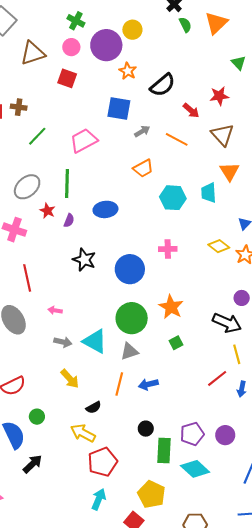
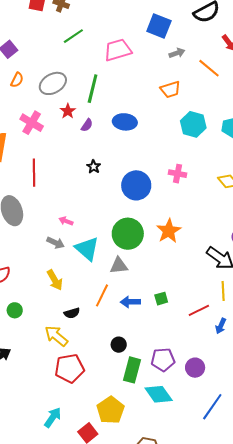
black star: (84, 260) -> (94, 167), size x0.6
pink arrow: (55, 310) -> (66, 221), moved
green square: (176, 343) -> (161, 299), moved
cyan arrow: (99, 499) -> (53, 417), moved

